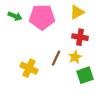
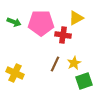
red cross: (80, 37) -> (63, 35), moved
yellow cross: (29, 68) -> (15, 73), moved

